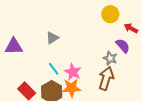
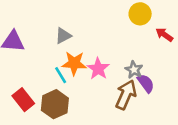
purple semicircle: (123, 46) -> (146, 83), moved
pink star: (73, 72) -> (98, 69), moved
orange star: (71, 88) -> (74, 63), moved

